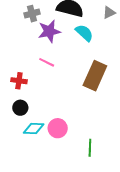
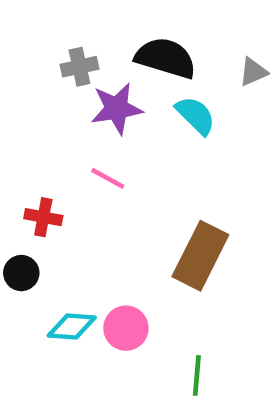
brown rectangle: (95, 76) -> (200, 256), moved
black circle: (20, 108) -> (21, 273), moved

